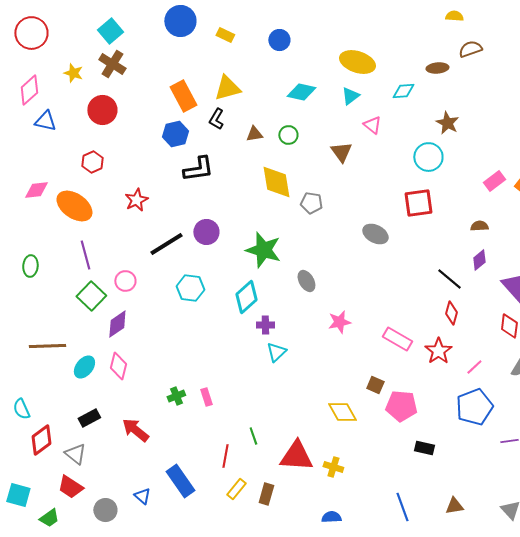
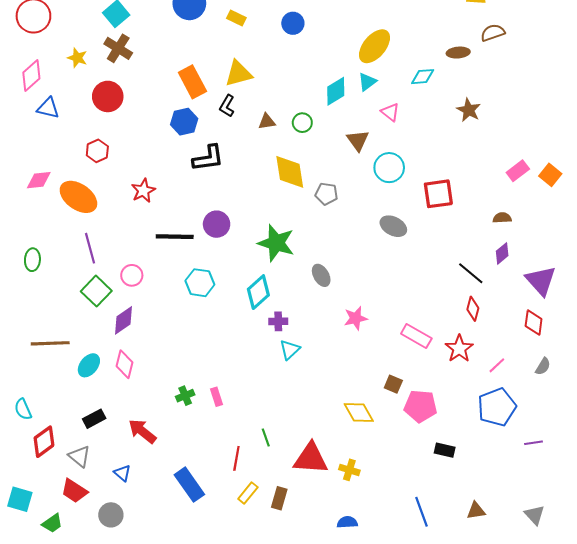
yellow ellipse: (357, 62) -> (374, 46), turned -68
cyan diamond: (301, 92) -> (336, 91), moved, turned -44
cyan circle: (428, 157) -> (389, 168), moved
black line: (166, 244) -> (175, 237), turned 33
blue triangle: (142, 496) -> (122, 473), moved

